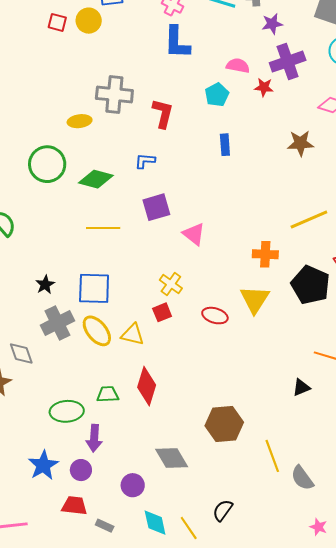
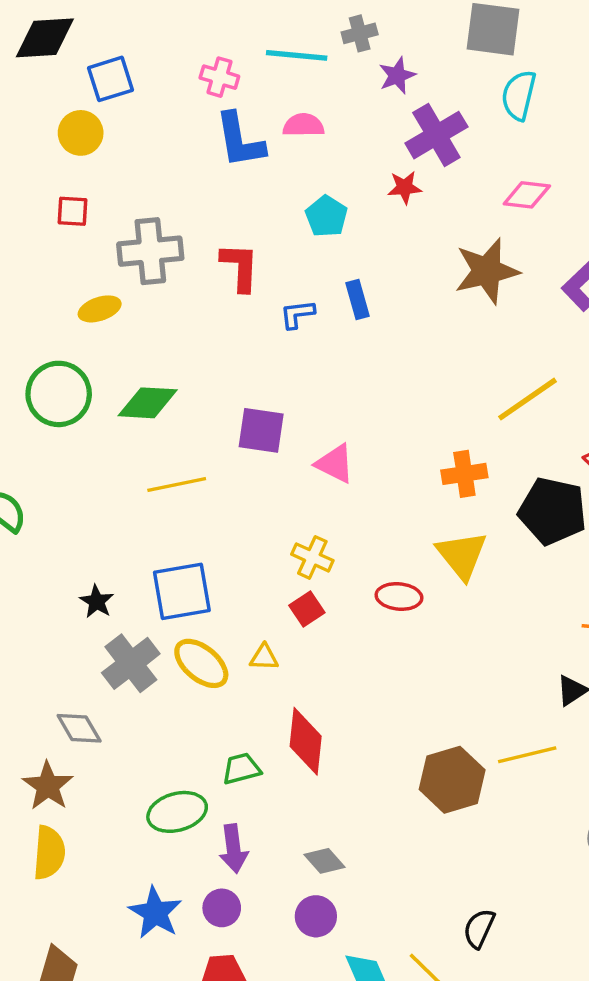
red square: (57, 22) -> (72, 211), moved
pink semicircle: (238, 66) -> (303, 125), moved
brown star: (300, 143) -> (487, 271), size x1.4
blue L-shape: (145, 161) -> (297, 314), moved
purple square: (156, 207) -> (261, 430), turned 36
yellow triangle: (133, 334) -> (264, 657), size x0.7
yellow line: (272, 456) -> (527, 755), moved, turned -72
gray diamond: (172, 458) -> (325, 861), moved, size x0.7

